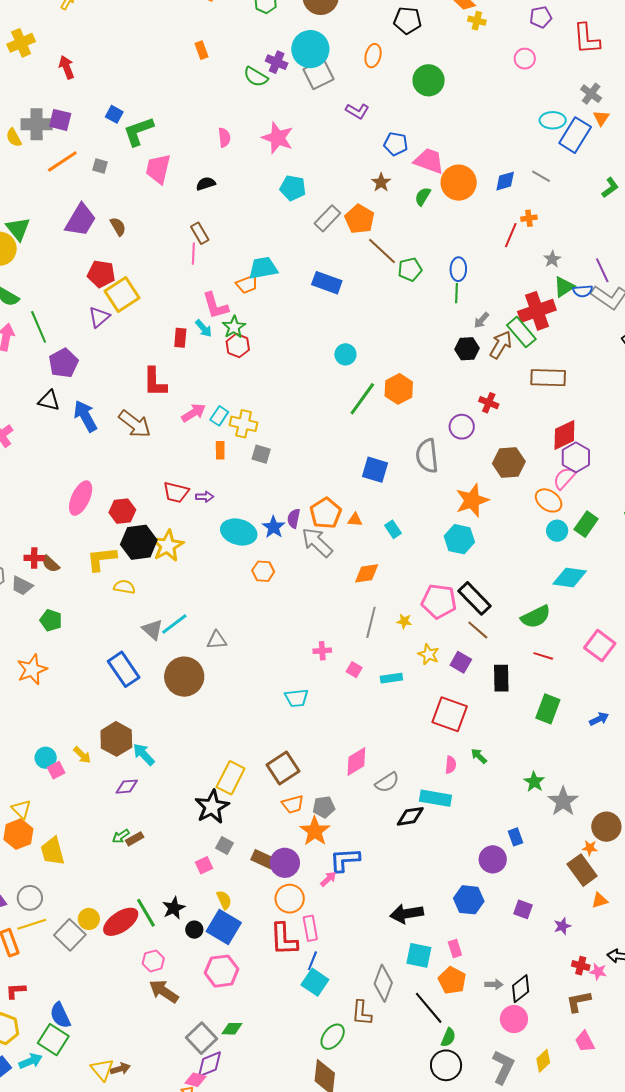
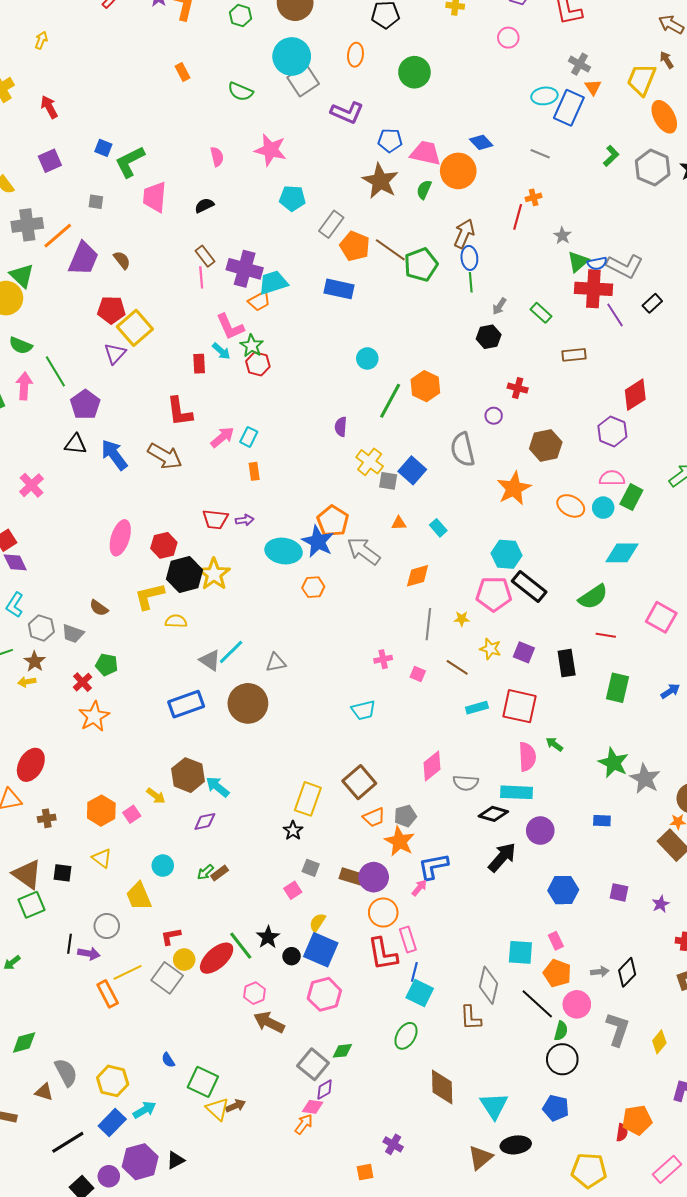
purple cross: (277, 62) -> (245, 269), moved, size x1.6
purple L-shape: (357, 111) -> (347, 113), size x1.4
purple square: (60, 120) -> (50, 161), turned -30
gray cross: (37, 124) -> (27, 225), moved
orange line: (62, 162) -> (58, 236), moved
blue diamond: (505, 181) -> (481, 142), moved, turned 70
brown star: (381, 182) -> (380, 181), size x1.8
orange pentagon: (360, 219) -> (355, 246), moved
green pentagon: (410, 269) -> (421, 265), size x1.4
purple line: (602, 270) -> (615, 315), moved
red cross: (537, 311) -> (593, 289), moved, turned 30
green rectangle: (521, 332) -> (541, 313), size x0.7
brown arrow: (501, 345) -> (464, 234), moved
brown rectangle: (548, 378) -> (574, 355), size x0.7
yellow cross: (244, 424) -> (370, 462), moved, turned 32
purple circle: (462, 427) -> (494, 416), size x0.7
red diamond: (564, 435) -> (635, 395), moved
gray square: (261, 454) -> (388, 481), moved
blue square: (375, 470) -> (412, 470), turned 32
pink semicircle: (564, 478) -> (612, 478), moved, turned 55
orange ellipse: (549, 500) -> (571, 506), moved
orange pentagon: (326, 513) -> (333, 521), moved
purple semicircle: (294, 518) -> (341, 427), moved
blue star: (274, 527) -> (318, 541), size x1.4
cyan hexagon: (459, 539) -> (506, 554), moved
red cross: (34, 558) -> (83, 682), moved, turned -36
brown line: (478, 630) -> (457, 667), moved
blue rectangle: (124, 669) -> (186, 704), turned -68
cyan rectangle: (391, 678) -> (477, 708), moved
cyan circle: (46, 758) -> (163, 866), moved
pink semicircle: (451, 765) -> (527, 757), size x1.6
gray semicircle: (387, 782) -> (466, 783), turned 45
green star: (534, 782) -> (613, 763), size x1.4
black star: (212, 807) -> (293, 831), size x0.6
black diamond: (410, 816) -> (493, 814), turned 32
orange hexagon: (18, 834) -> (101, 811), moved
blue rectangle: (516, 837) -> (602, 821), turned -60
purple circle: (493, 859) -> (540, 831), moved
gray circle: (30, 898) -> (107, 926), moved
yellow semicircle: (224, 900) -> (317, 922), turned -114
black arrow: (407, 914) -> (502, 857), moved, turned 148
red L-shape: (16, 991) -> (171, 936), moved
blue semicircle: (60, 1015) -> (168, 1060), size x0.6
pink circle: (514, 1019) -> (577, 1004), moved
green ellipse: (333, 1037) -> (406, 1036), moved
green square: (53, 1040) -> (203, 1082), moved
purple diamond: (209, 1064) -> (325, 1090), size x0.7
gray L-shape: (503, 1067) -> (618, 1029), moved

